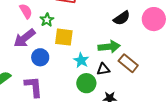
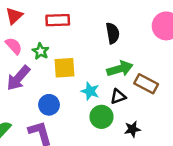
black semicircle: (122, 18) -> (113, 33), moved, turned -54
blue circle: (40, 57) -> (49, 105), moved

